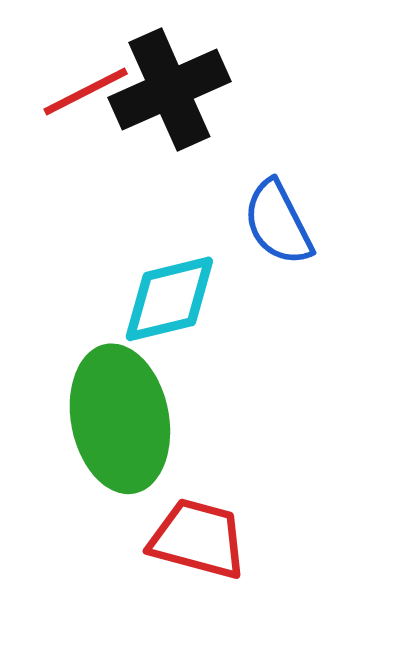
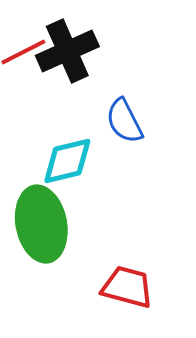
red trapezoid: (198, 539) -> (127, 287), moved

